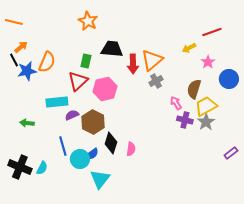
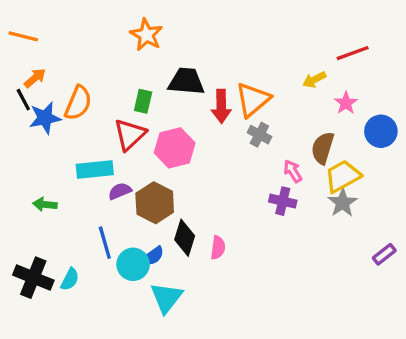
gray cross: (156, 81) -> (259, 135), turned -32
purple cross: (185, 120) -> (283, 201), moved

